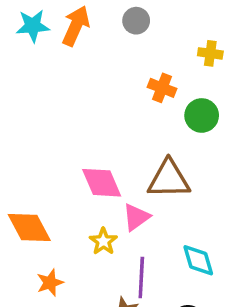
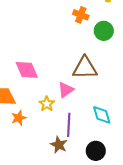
pink diamond: (102, 183) -> (27, 70), moved
orange star: (50, 283) -> (19, 118), moved

